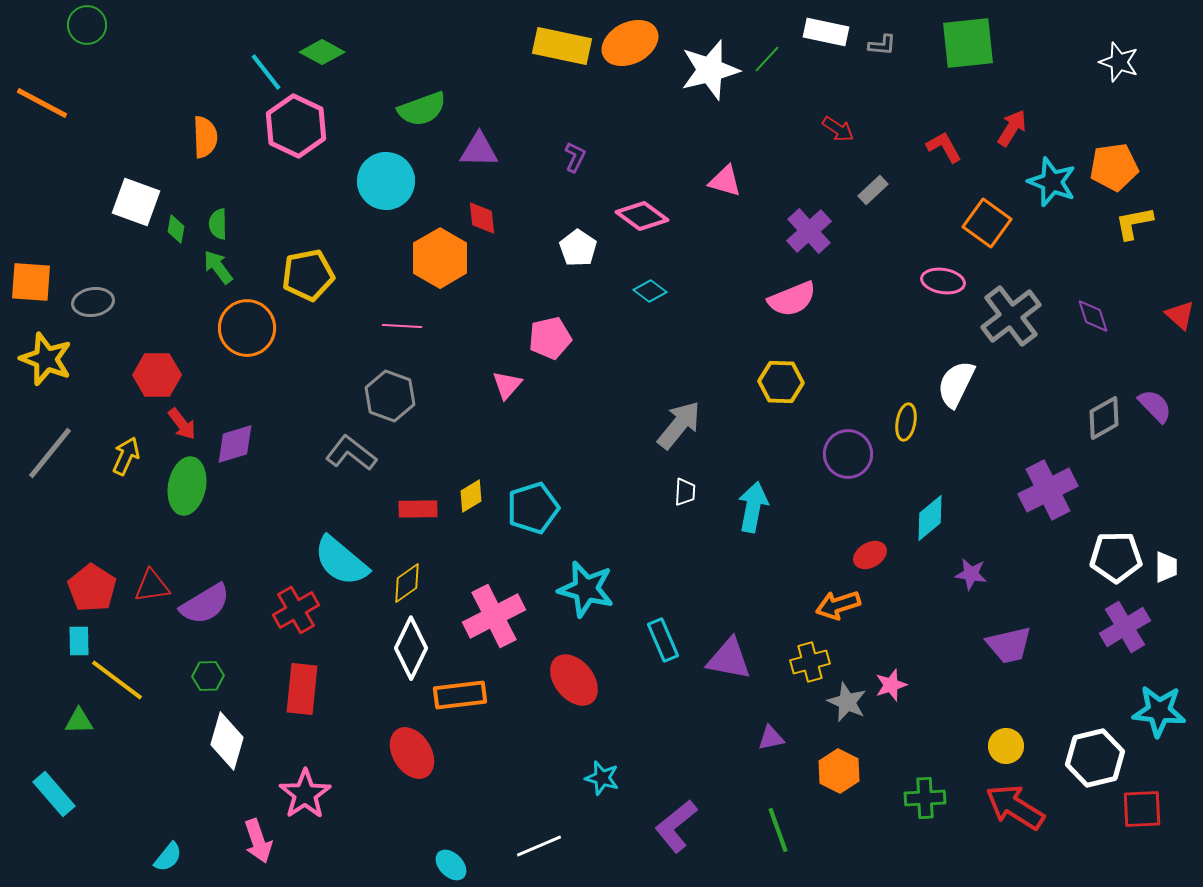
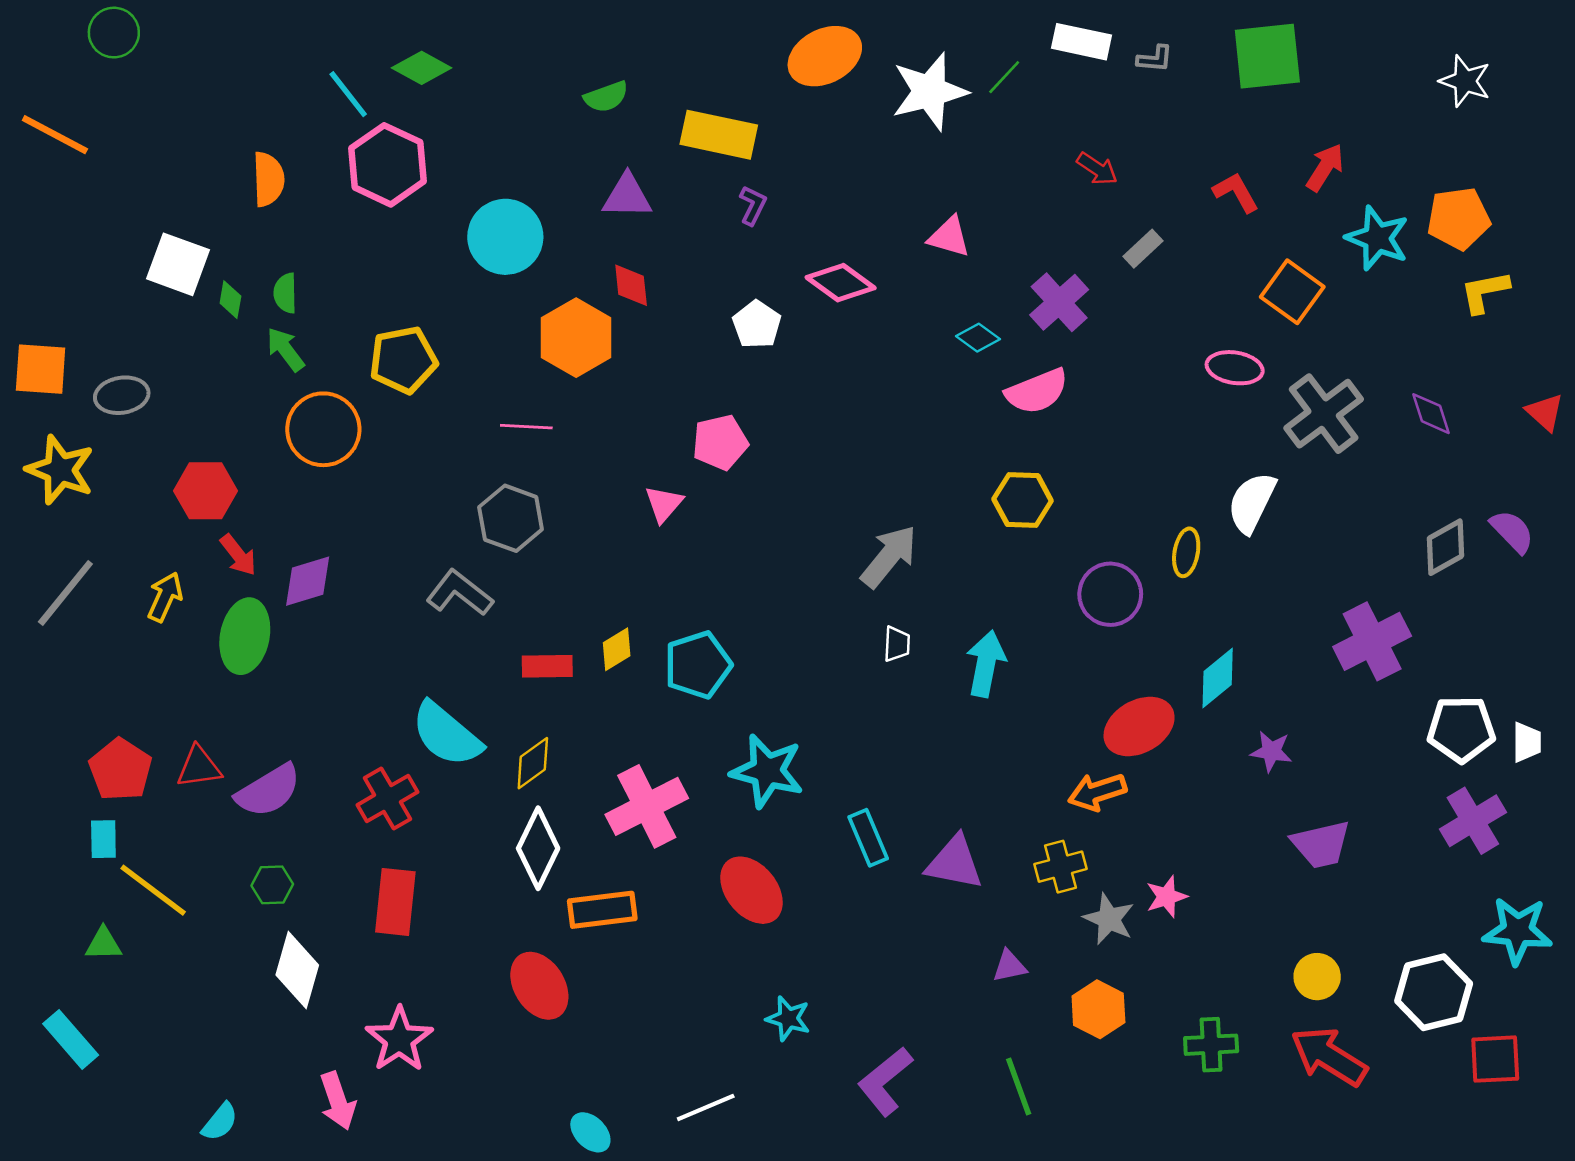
yellow rectangle: (562, 46) -> (719, 135), moved
green semicircle: (422, 109) -> (606, 97), moved, size x0.7
cyan diamond: (650, 291) -> (978, 338), moved
red ellipse: (870, 555) -> (1139, 726), size x1.6

